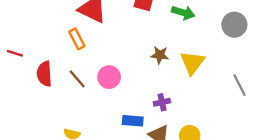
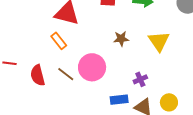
brown star: (160, 55) -> (121, 39), moved
pink circle: (109, 77) -> (92, 67), size x1.4

